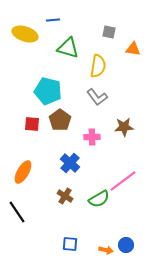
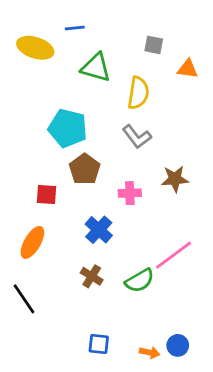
red square: (32, 124) -> (47, 194), moved

